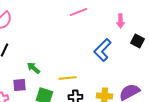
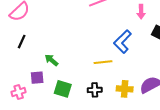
yellow line: (67, 78) -> (103, 62), moved

